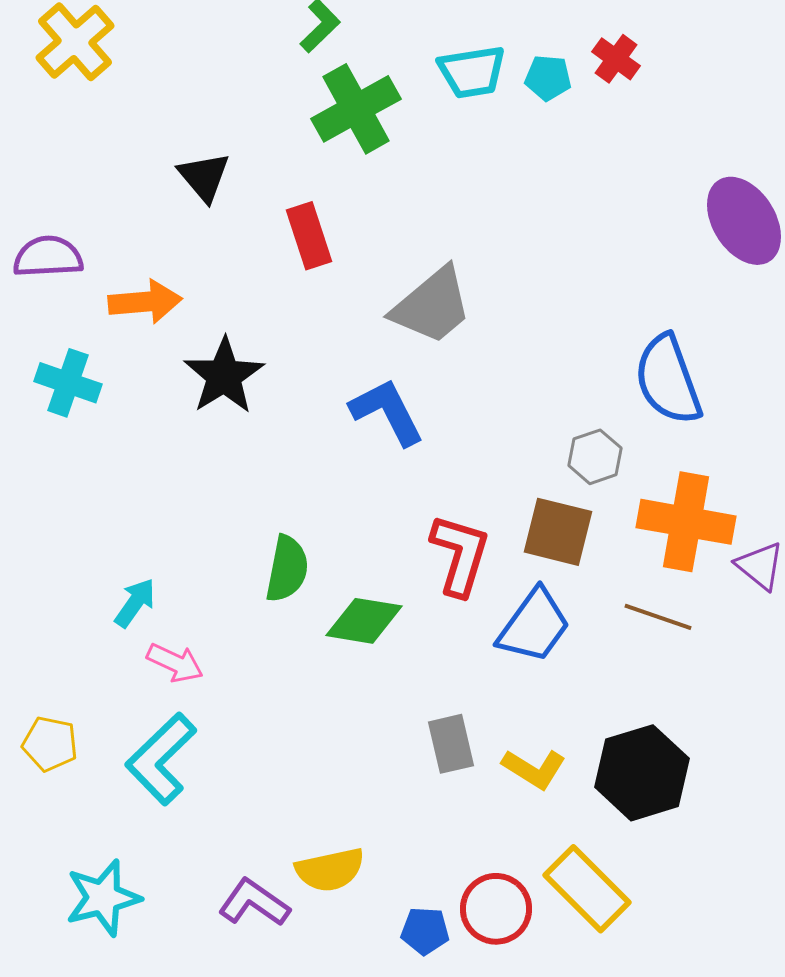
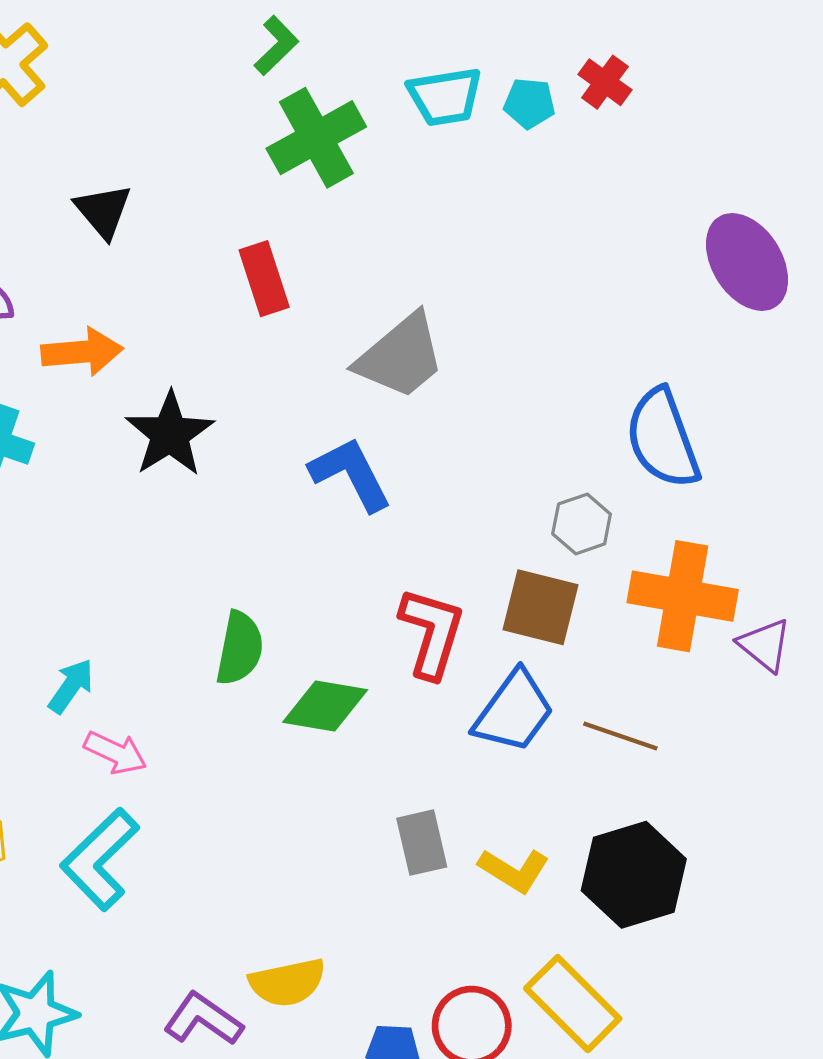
black triangle: (204, 177) -> (103, 211), moved
brown line: (658, 617) -> (620, 736), moved

